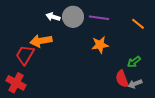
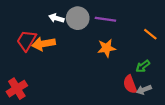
orange line: (138, 24) -> (150, 34), moved
red trapezoid: (25, 55) -> (26, 41), moved
red cross: (16, 83) -> (17, 89), turned 30

